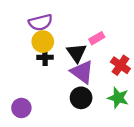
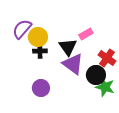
purple semicircle: (41, 22) -> (22, 29), moved, turned 145
black circle: (81, 98) -> (96, 75), moved
purple circle: (21, 108) -> (41, 88), moved

